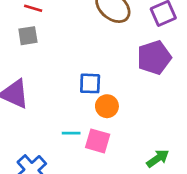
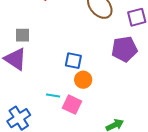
gray square: (28, 36) -> (23, 35), moved

